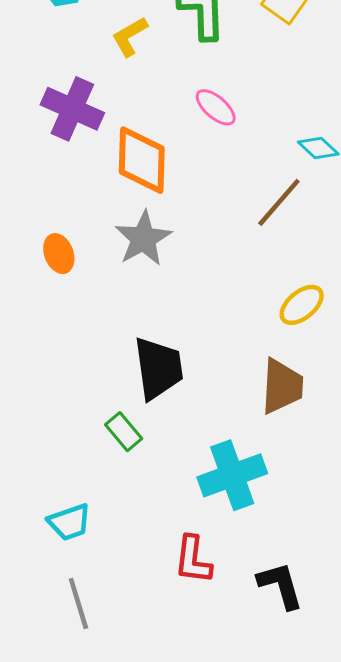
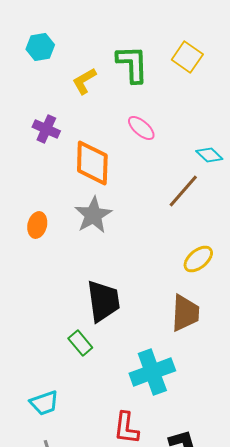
purple cross: (72, 109) -> (46, 129), size x0.7
orange ellipse: (59, 254) -> (37, 225), turned 35

